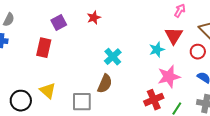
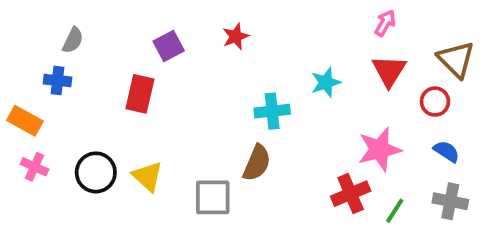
pink arrow: (180, 11) -> (385, 23), moved
cyan star: (157, 50) -> (326, 82), moved
cyan cross: (113, 57) -> (272, 111), turned 36
black circle: (21, 101) -> (96, 172), moved

